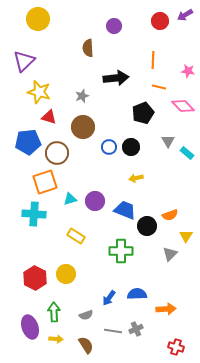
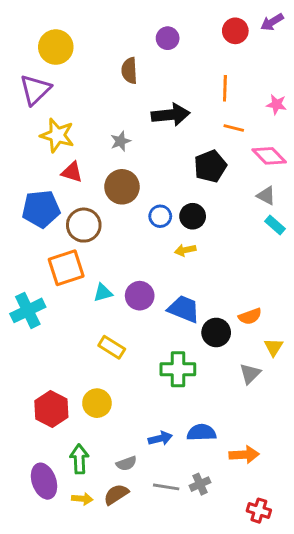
yellow circle: (38, 19) -> (56, 47), moved
gray triangle: (168, 141) -> (266, 196), moved, turned -32
yellow arrow: (136, 178) -> (185, 250), moved
cyan cross: (34, 214) -> (28, 310), moved, turned -30
blue arrow: (109, 298) -> (160, 438), turned -140
brown semicircle: (86, 345) -> (116, 494), moved, turned -90

